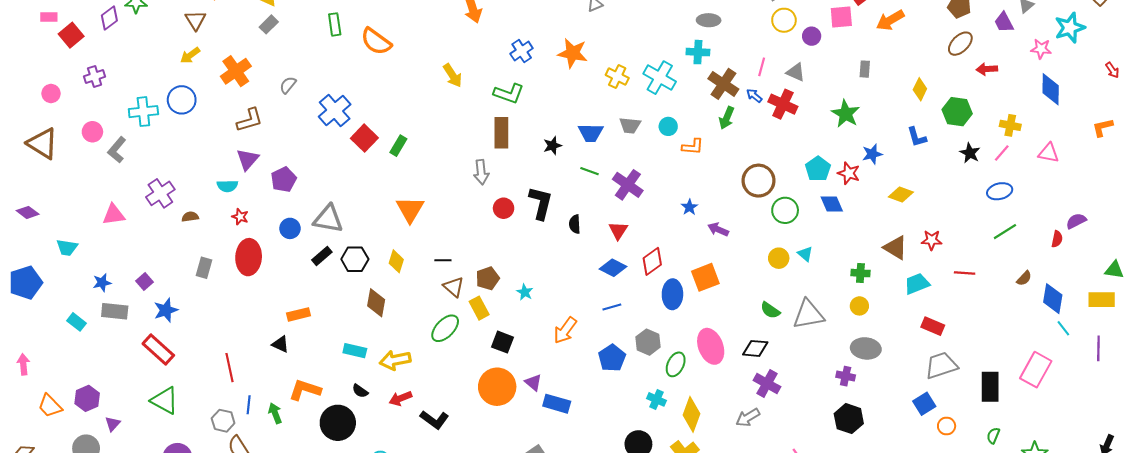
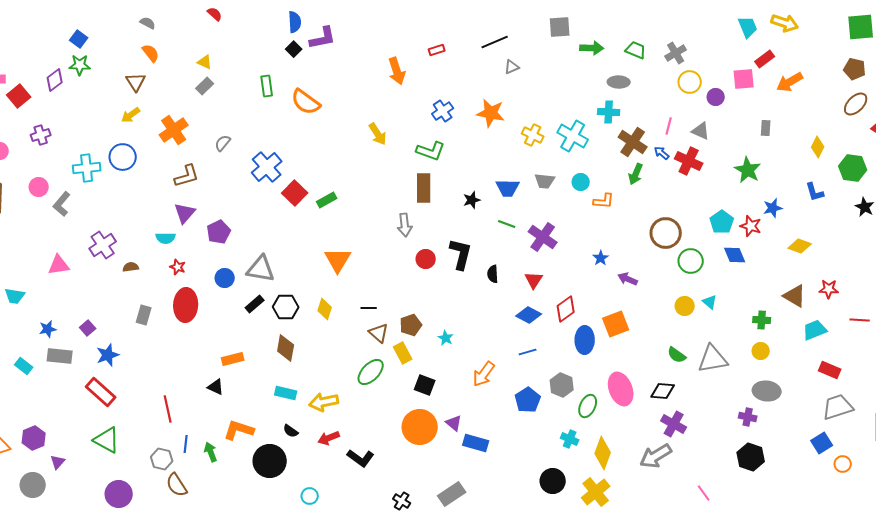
green rectangle: (398, 146) -> (327, 200), turned 30
brown diamond: (376, 303) -> (286, 348), moved
gray arrow: (748, 418) -> (656, 456), size x1.4

